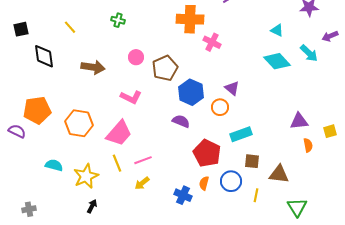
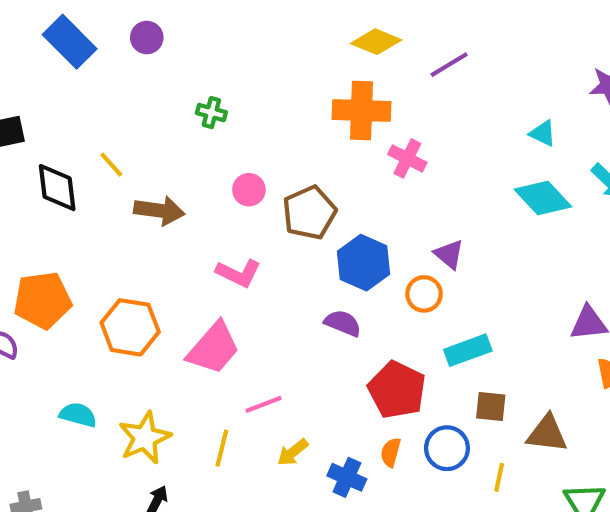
yellow line: (70, 27) -> (111, 165), moved
yellow line: (117, 163) -> (222, 448), moved, turned 36
yellow arrow: (142, 183) -> (293, 452), moved

